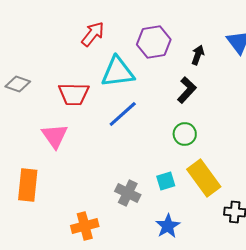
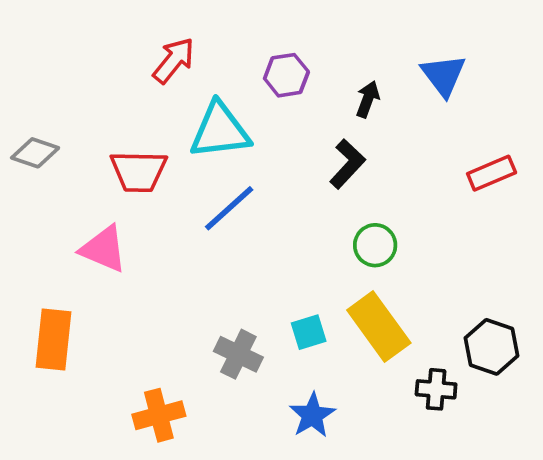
purple hexagon: (154, 42) -> (286, 75), size x0.7
green circle: (185, 134) -> (375, 245), moved
pink triangle: (55, 136) -> (103, 249), turned -32

